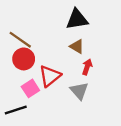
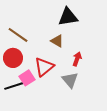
brown triangle: (77, 46) -> (57, 41), moved
red circle: (24, 59) -> (13, 58), moved
black line: (16, 110) -> (14, 86), moved

